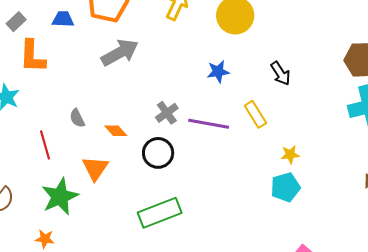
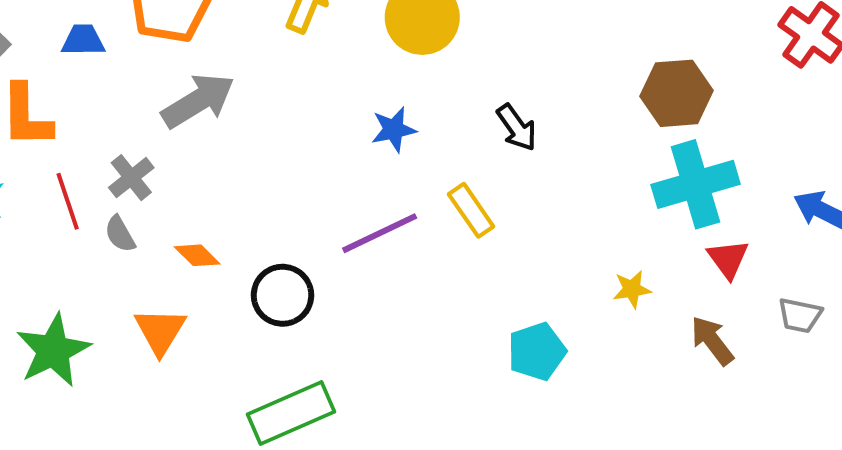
gray cross: (167, 113) -> (131, 178), moved
purple line: (209, 124) -> (380, 233), turned -33
red line: (45, 145) -> (68, 201), moved
yellow star: (290, 155) -> (632, 289), moved
green star: (60, 197) -> (53, 350), moved

